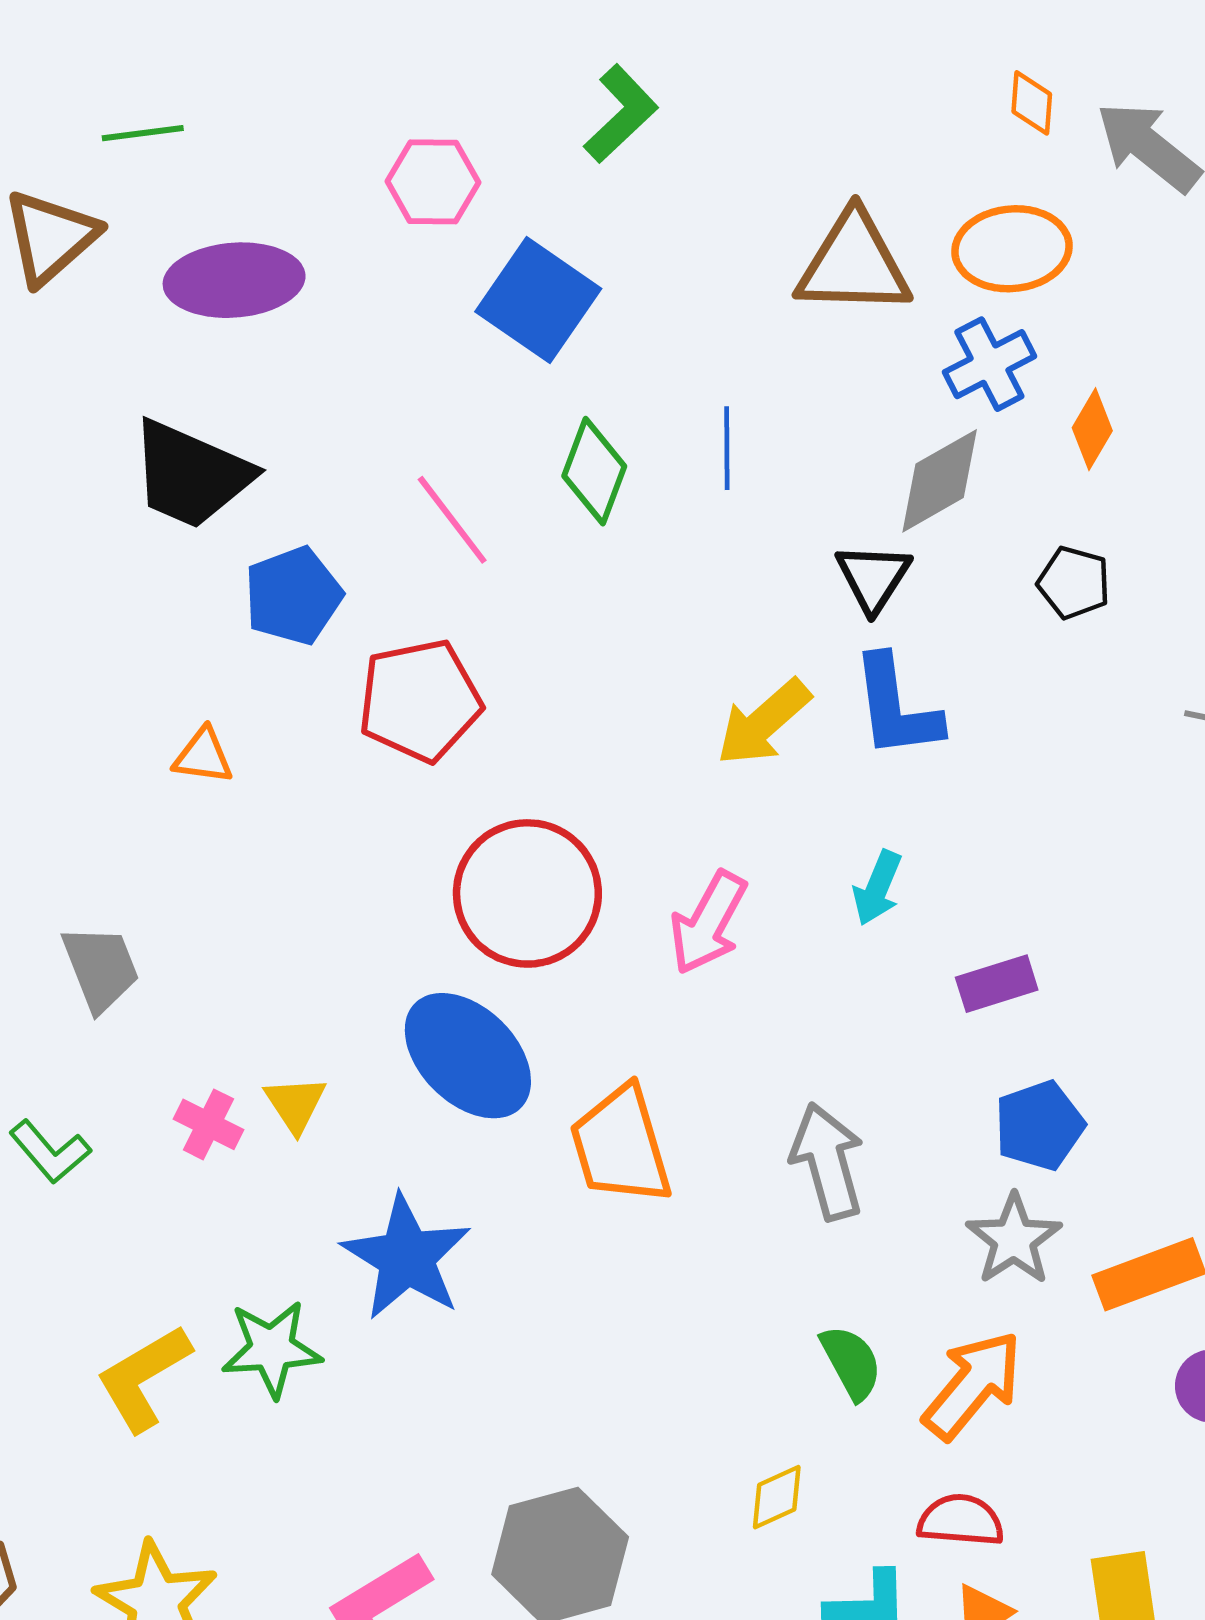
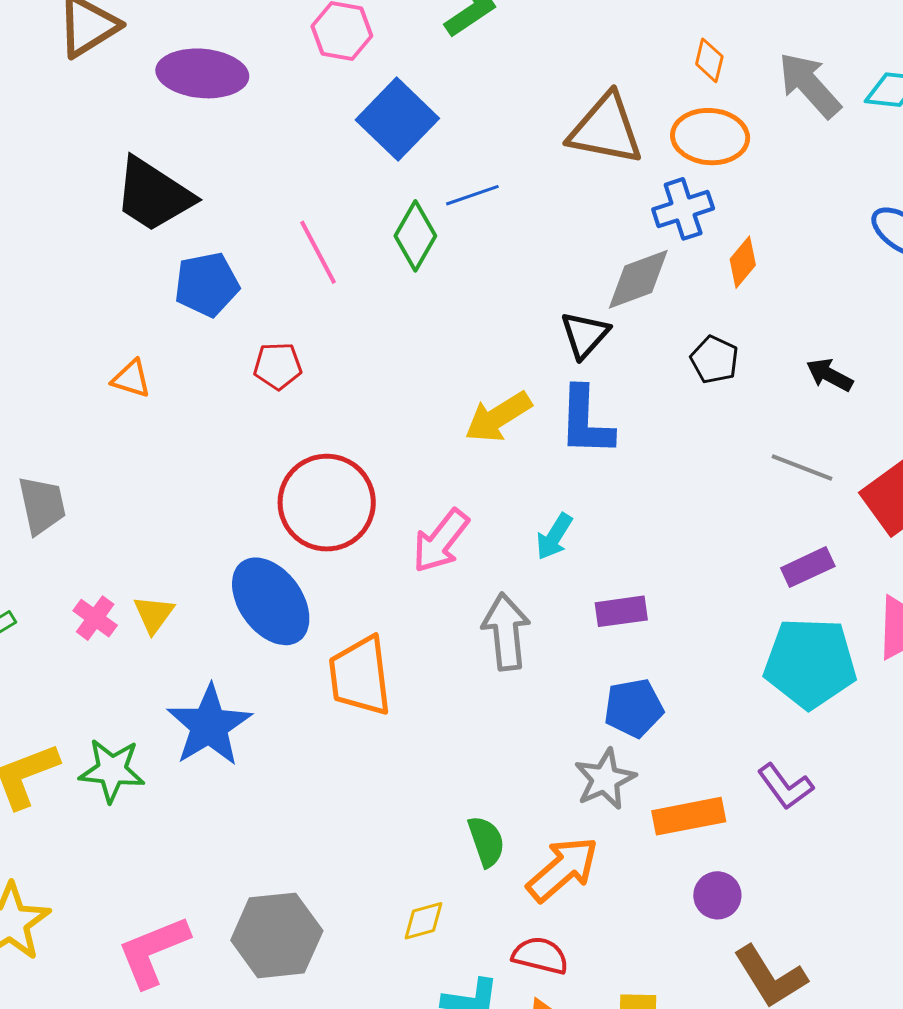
orange diamond: (1032, 103) -> (709, 60), moved
blue line: (727, 448) -> (472, 195), moved, turned 62
red pentagon: (420, 701) -> (278, 366), size x0.6
gray arrow: (827, 1161) -> (506, 632), moved

